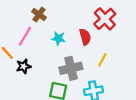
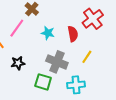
black star: (24, 66) -> (18, 63), moved
gray cross: (71, 68) -> (57, 62), turned 30

